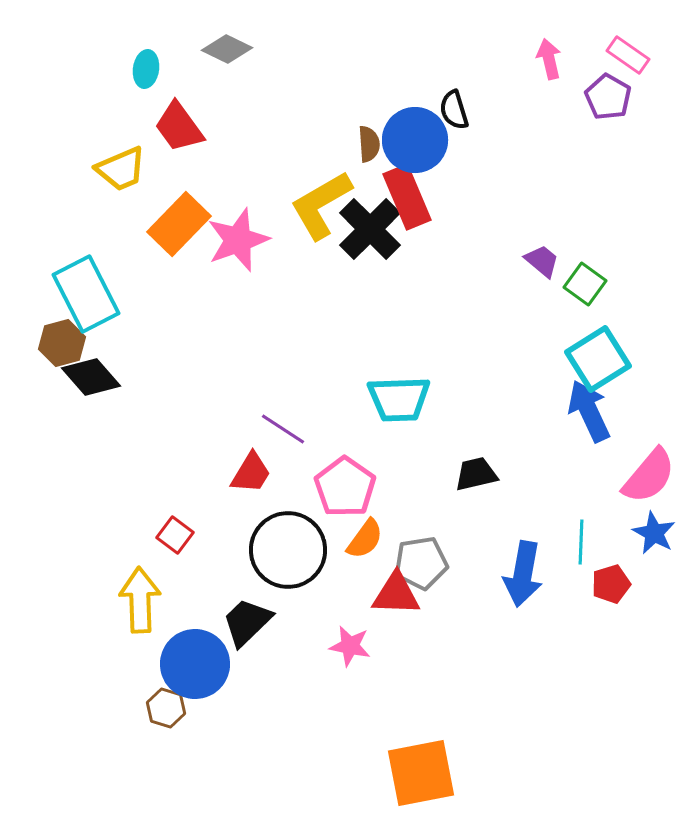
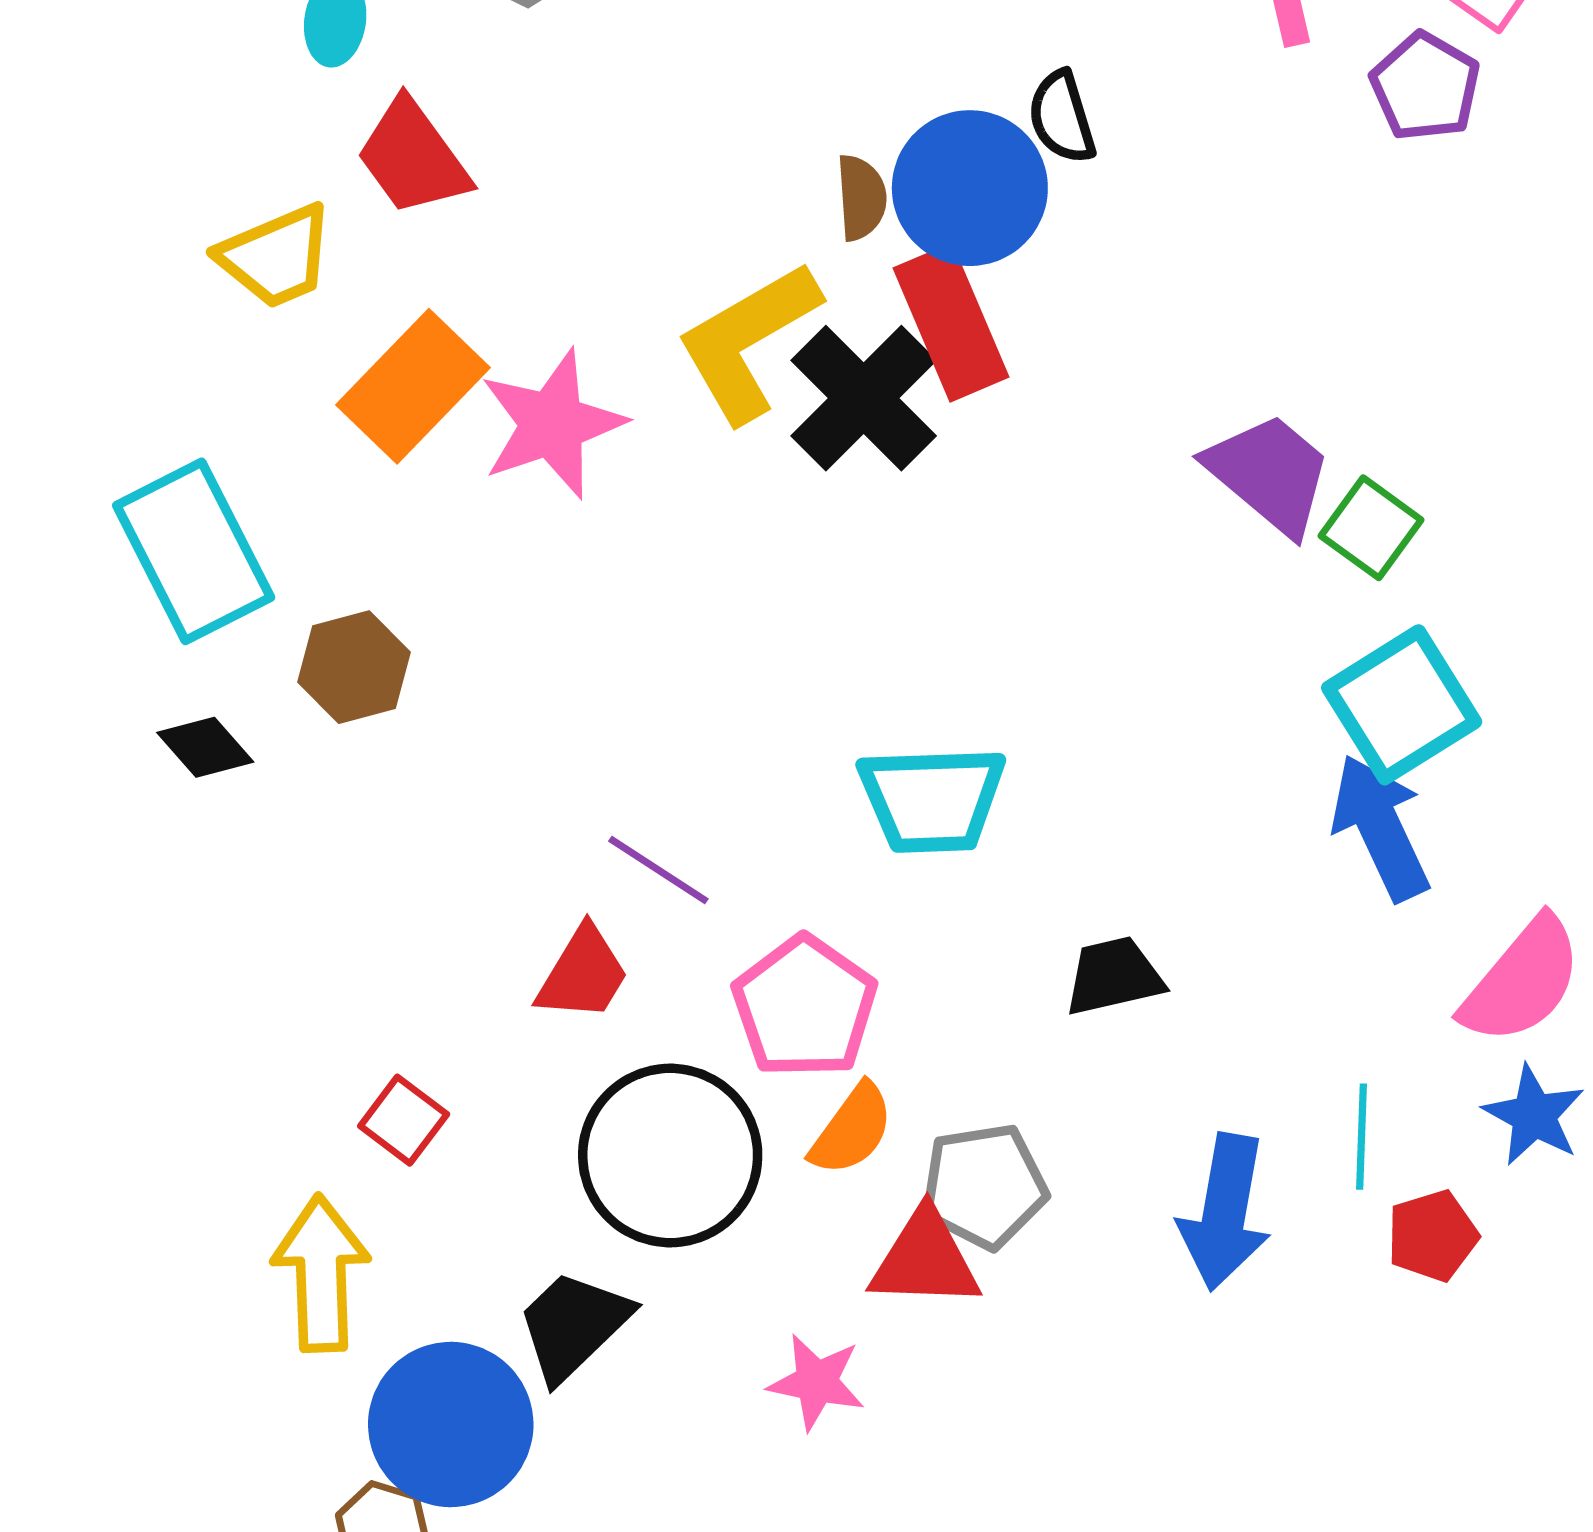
purple trapezoid: (542, 261) -> (1270, 474), size x1.6
brown hexagon: (62, 343) -> (354, 667), moved
black diamond: (91, 377) -> (205, 747), size x0.7

